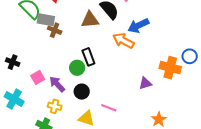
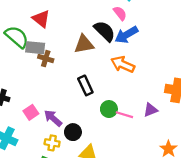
blue arrow: (138, 26) -> (126, 35), moved
green circle: (77, 68) -> (109, 109), moved
black circle: (82, 92) -> (73, 132), moved
pink line: (109, 108) -> (124, 115), moved

